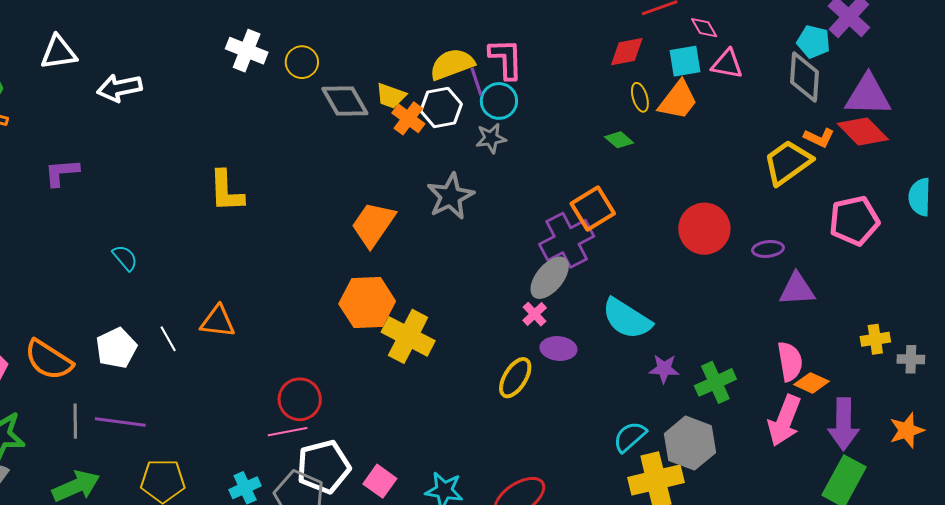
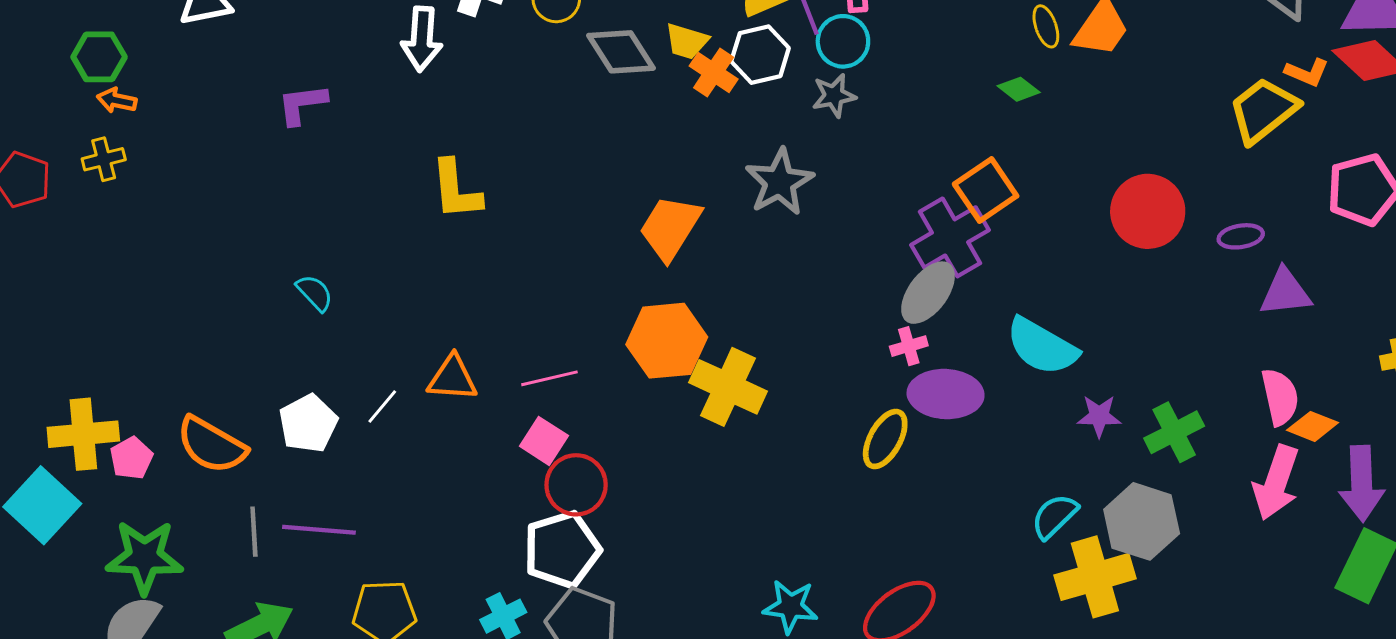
white arrow: (120, 88) -> (422, 39), moved, turned -72
purple L-shape: (62, 172) -> (302, 104), moved
pink cross: (535, 314) -> (909, 346), turned 30
white line: (168, 339) -> (382, 406), turned 72
purple ellipse: (558, 349) -> (946, 394), size x1.4
pink line: (288, 432) -> (549, 378), moved
white pentagon: (323, 467) -> (562, 550), moved
pink square: (380, 481) -> (544, 441), moved

